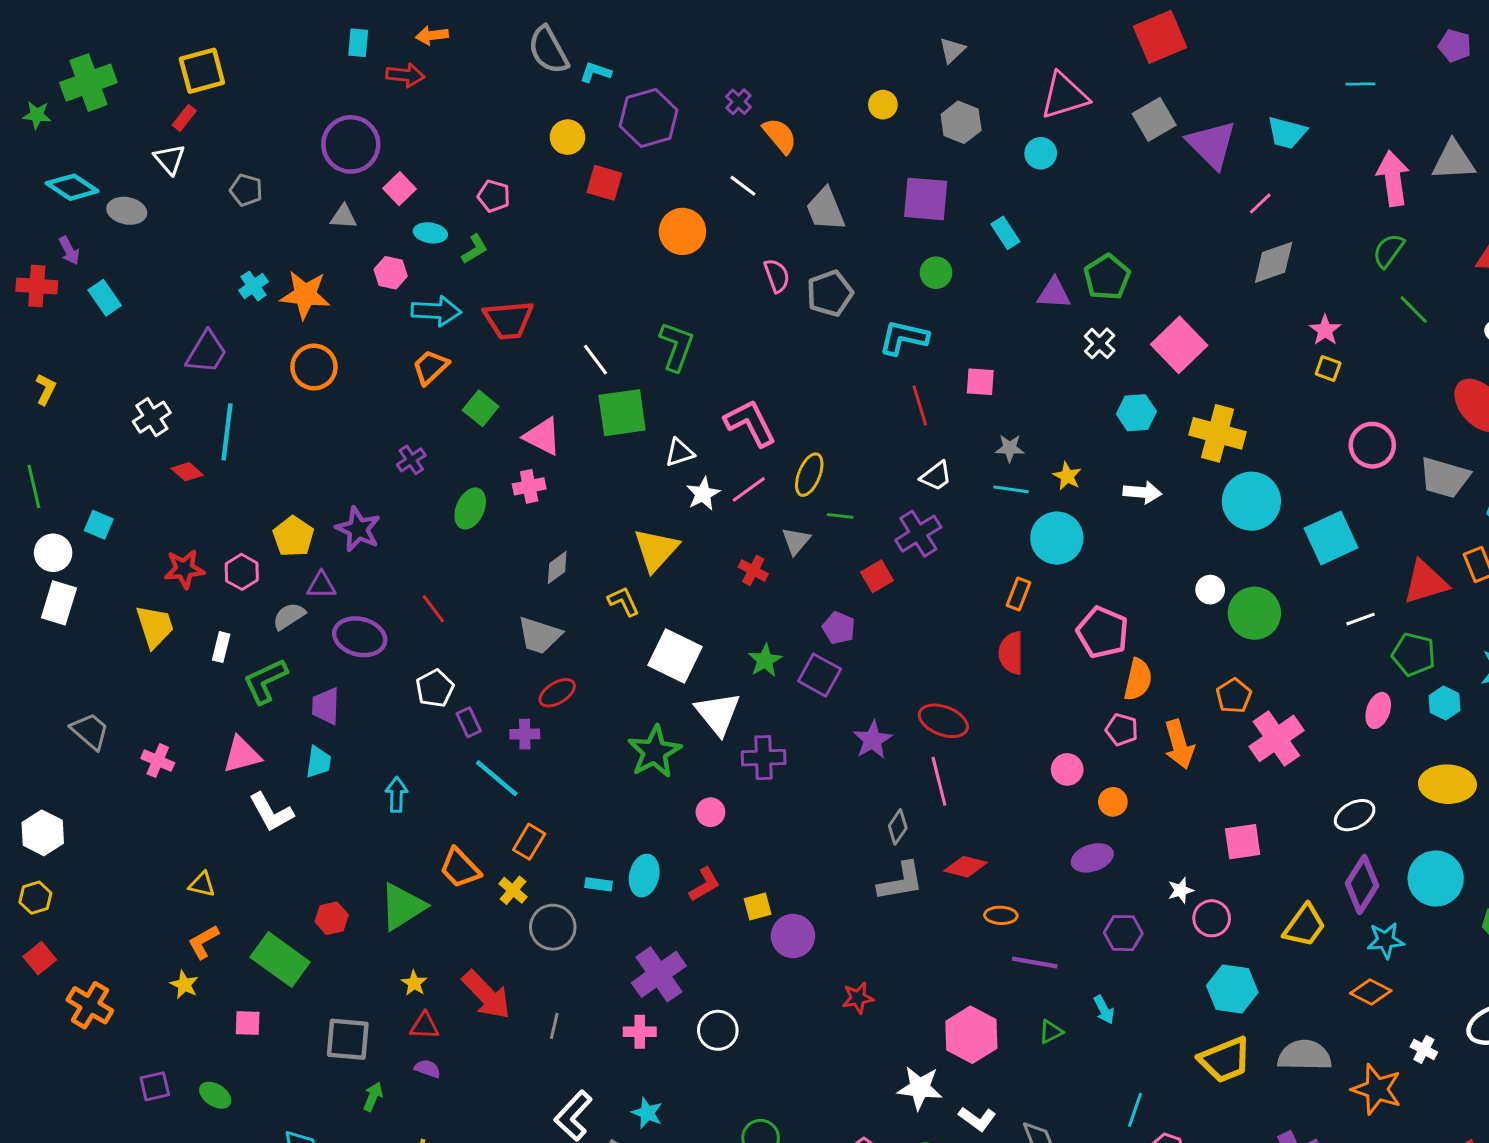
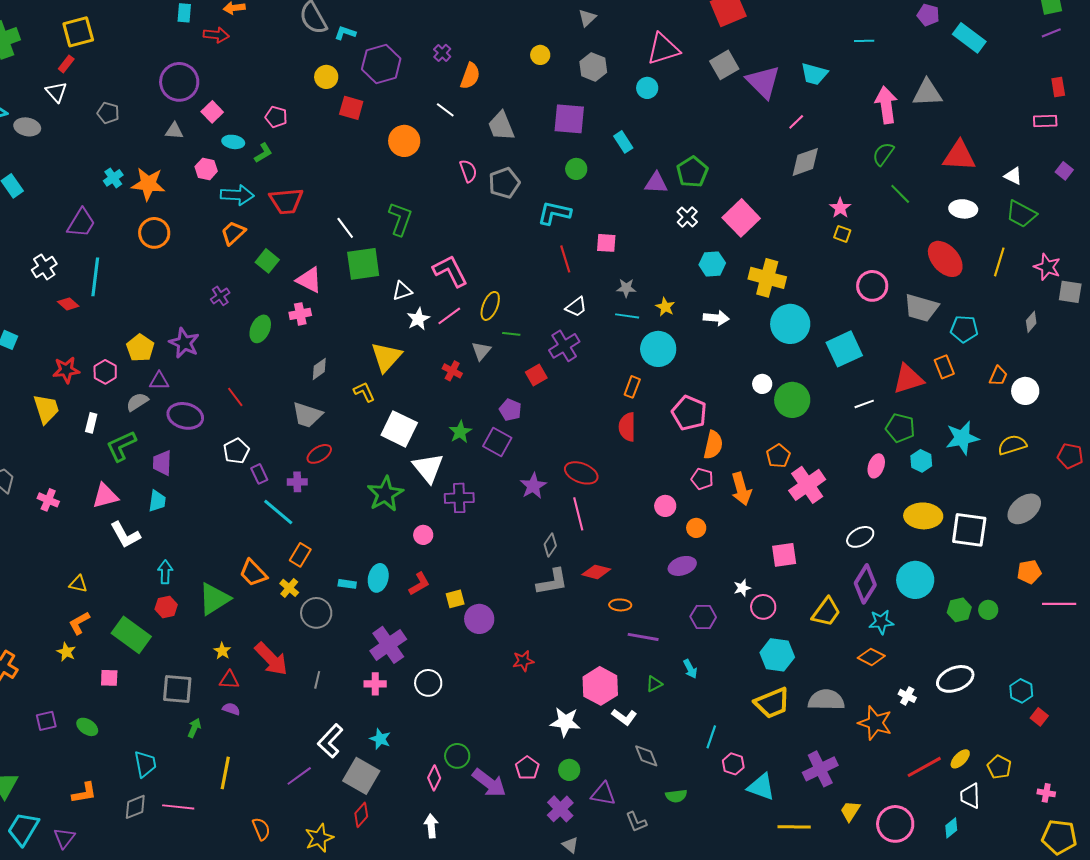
orange semicircle: (780, 136) -> (470, 76), turned 60
cyan arrow: (397, 794) -> (165, 572), moved
white L-shape: (977, 1119) -> (624, 717), moved

